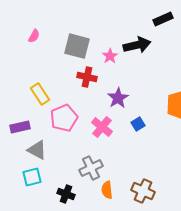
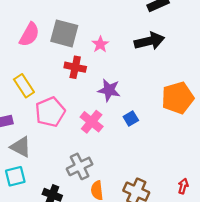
pink semicircle: (34, 36) -> (29, 35), moved, size x1.6
black arrow: (137, 45) -> (149, 41), moved
purple star: (118, 98) -> (109, 90), turned -30

